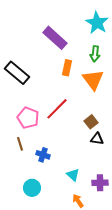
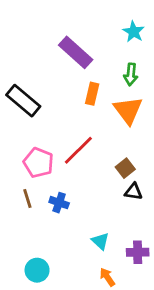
cyan star: (97, 23) -> (134, 32), size x0.7
blue cross: (43, 155) -> (59, 203), moved
cyan circle: (32, 188) -> (37, 270), moved

